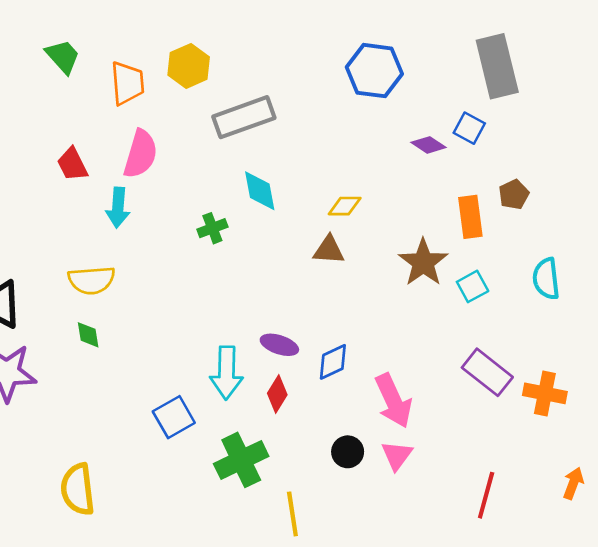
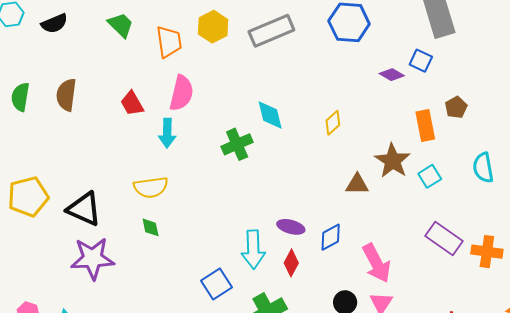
gray rectangle: (244, 117) -> (271, 31), moved
yellow diamond: (345, 206) -> (333, 123), turned -40
green cross: (212, 228) -> (237, 144), size x1.4
brown triangle: (329, 250) -> (357, 184), moved

